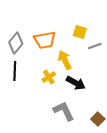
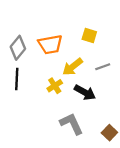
gray line: (95, 46) -> (103, 67), moved
yellow arrow: (65, 60) -> (73, 67), turned -102

